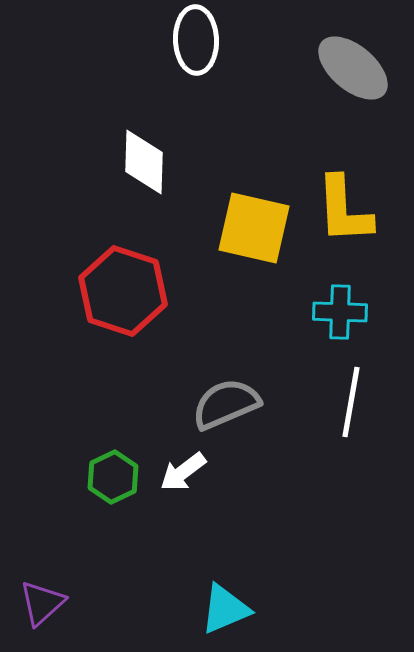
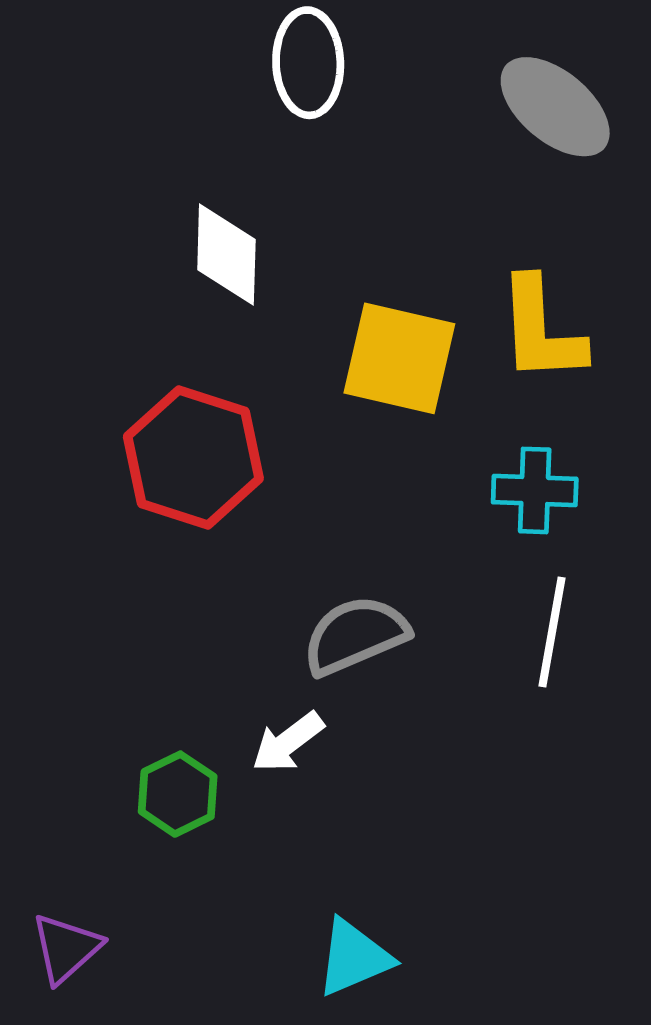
green hexagon: (113, 477) -> (178, 794), moved

